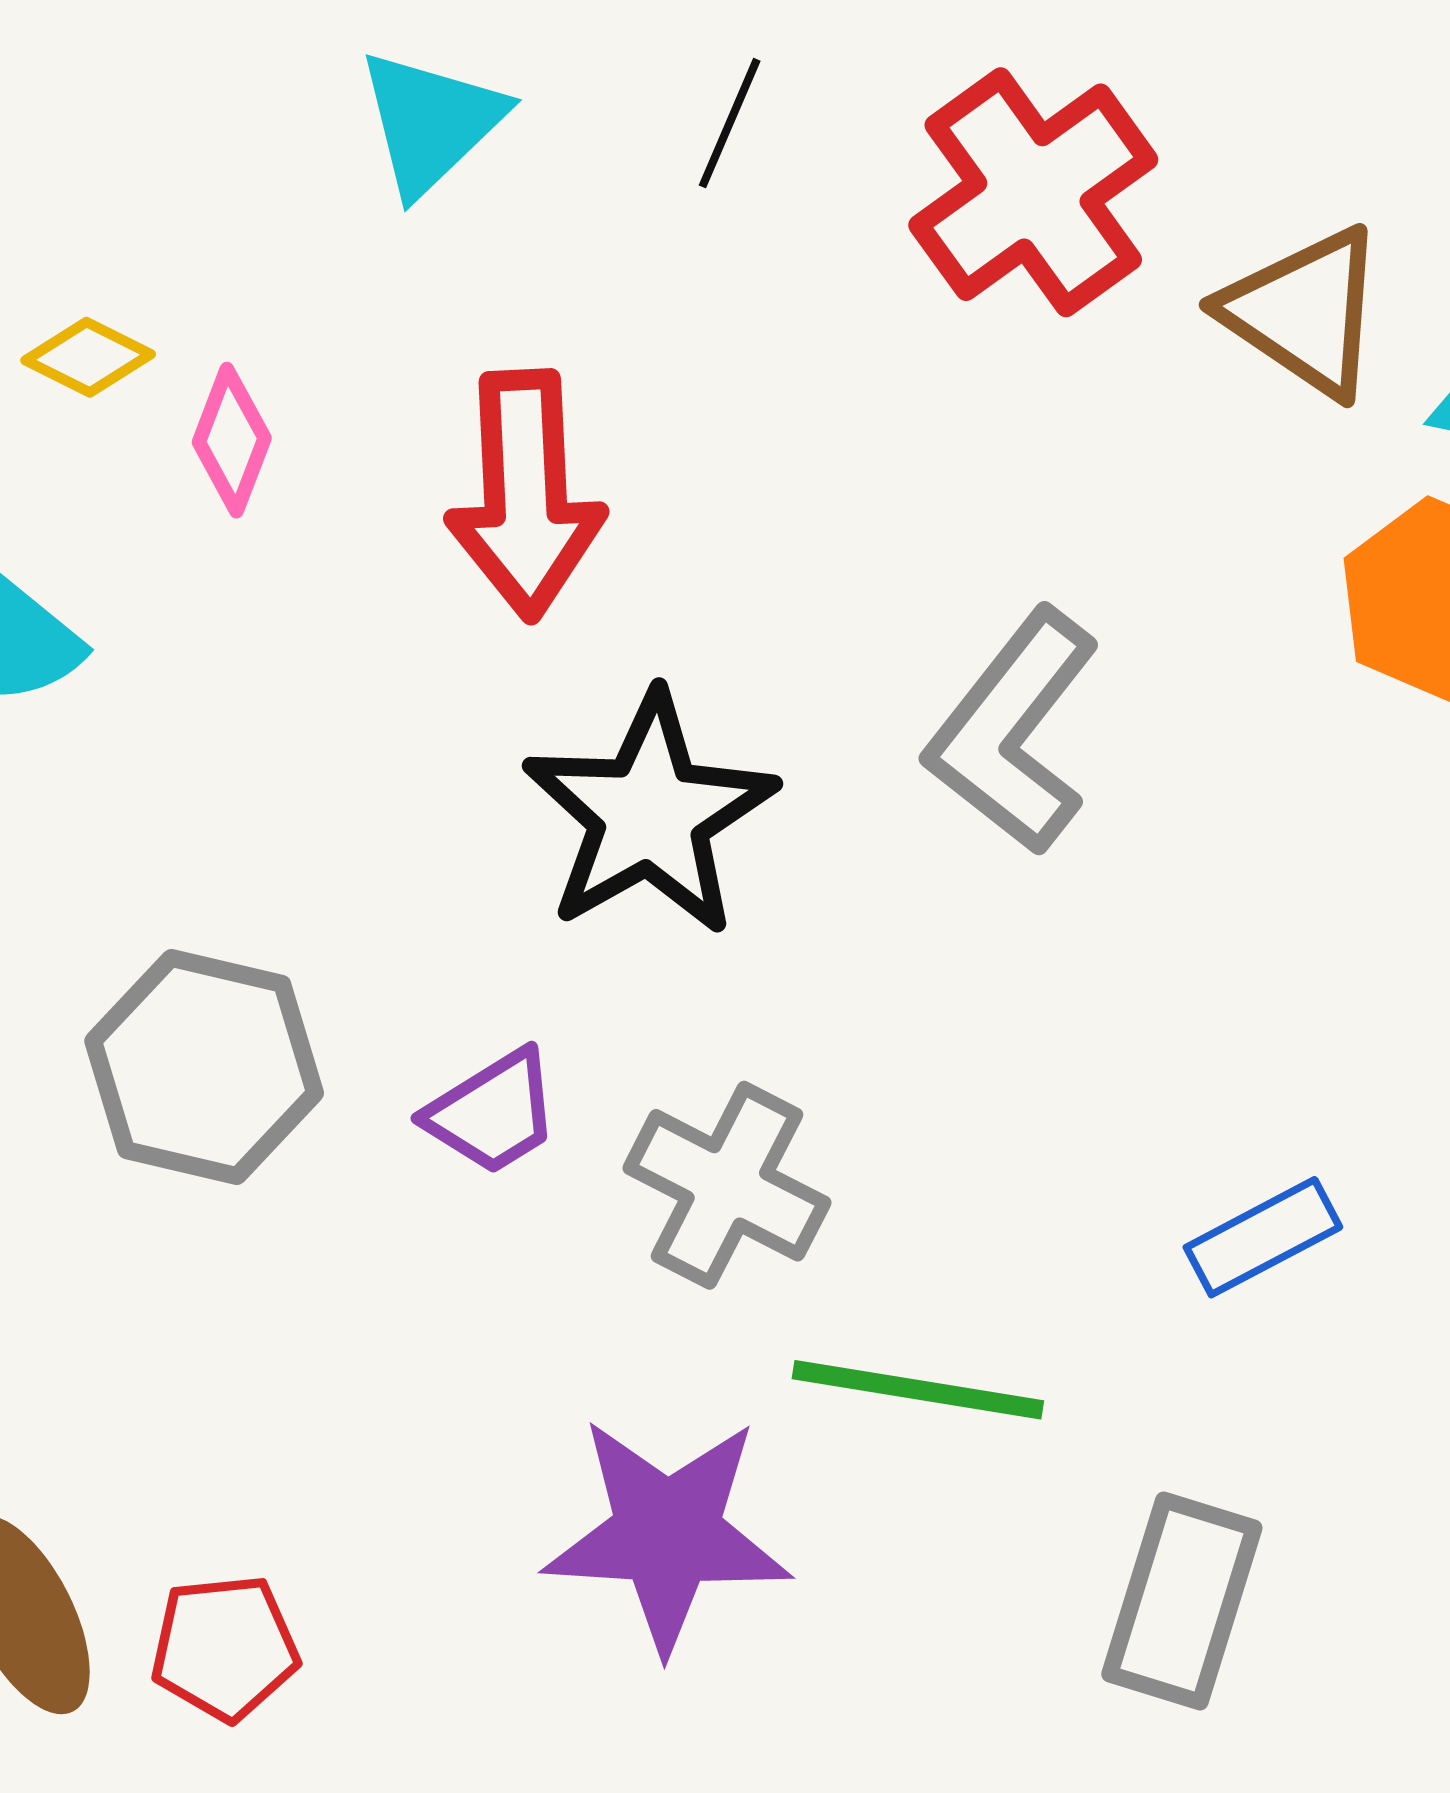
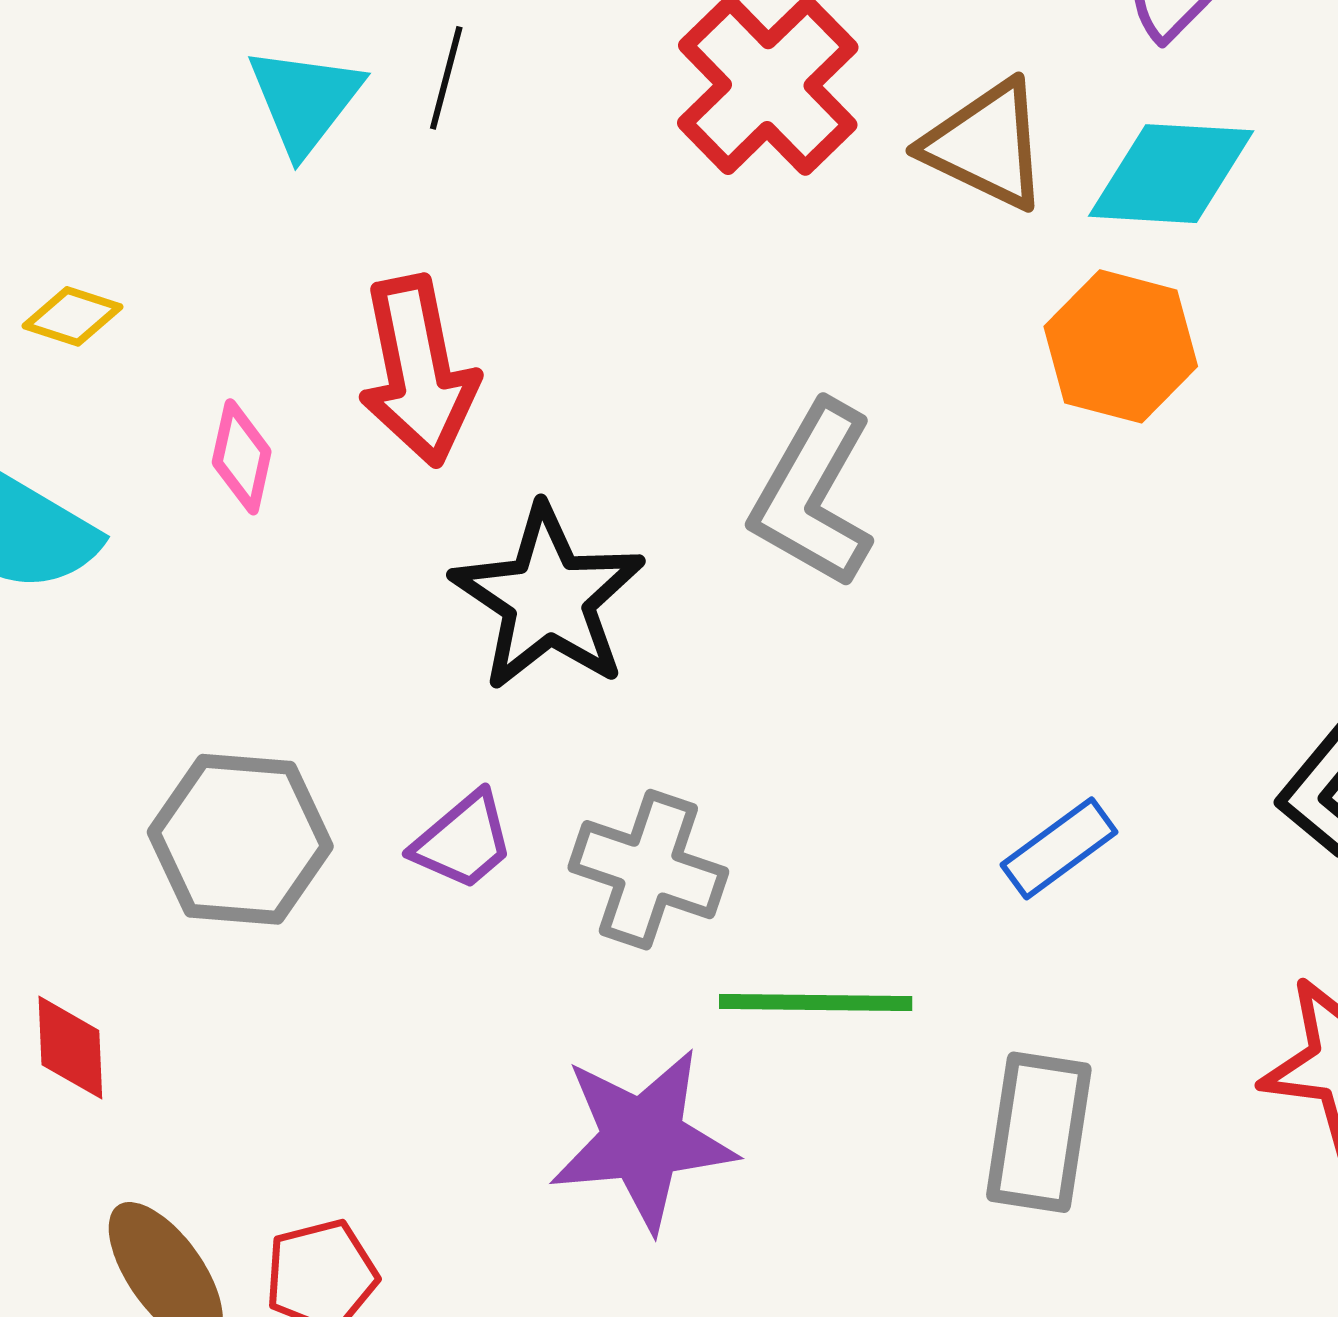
black line: (730, 123) -> (446, 78), moved
pink diamond: (232, 440) -> (242, 457), moved

